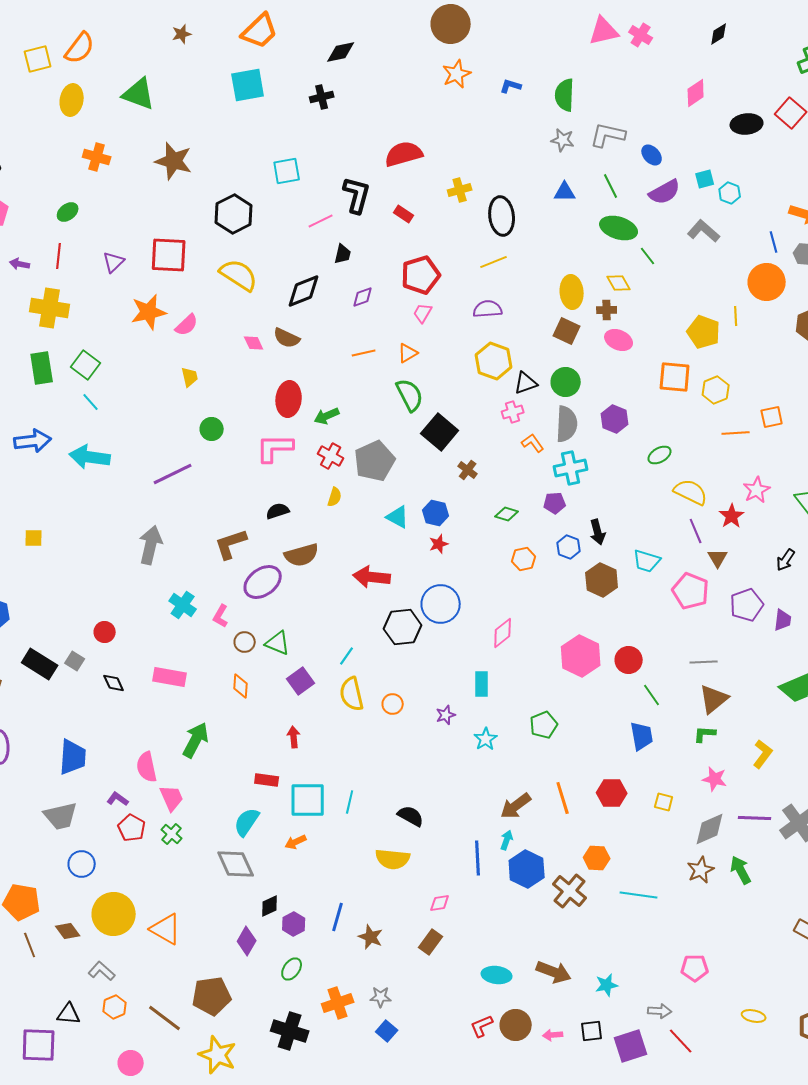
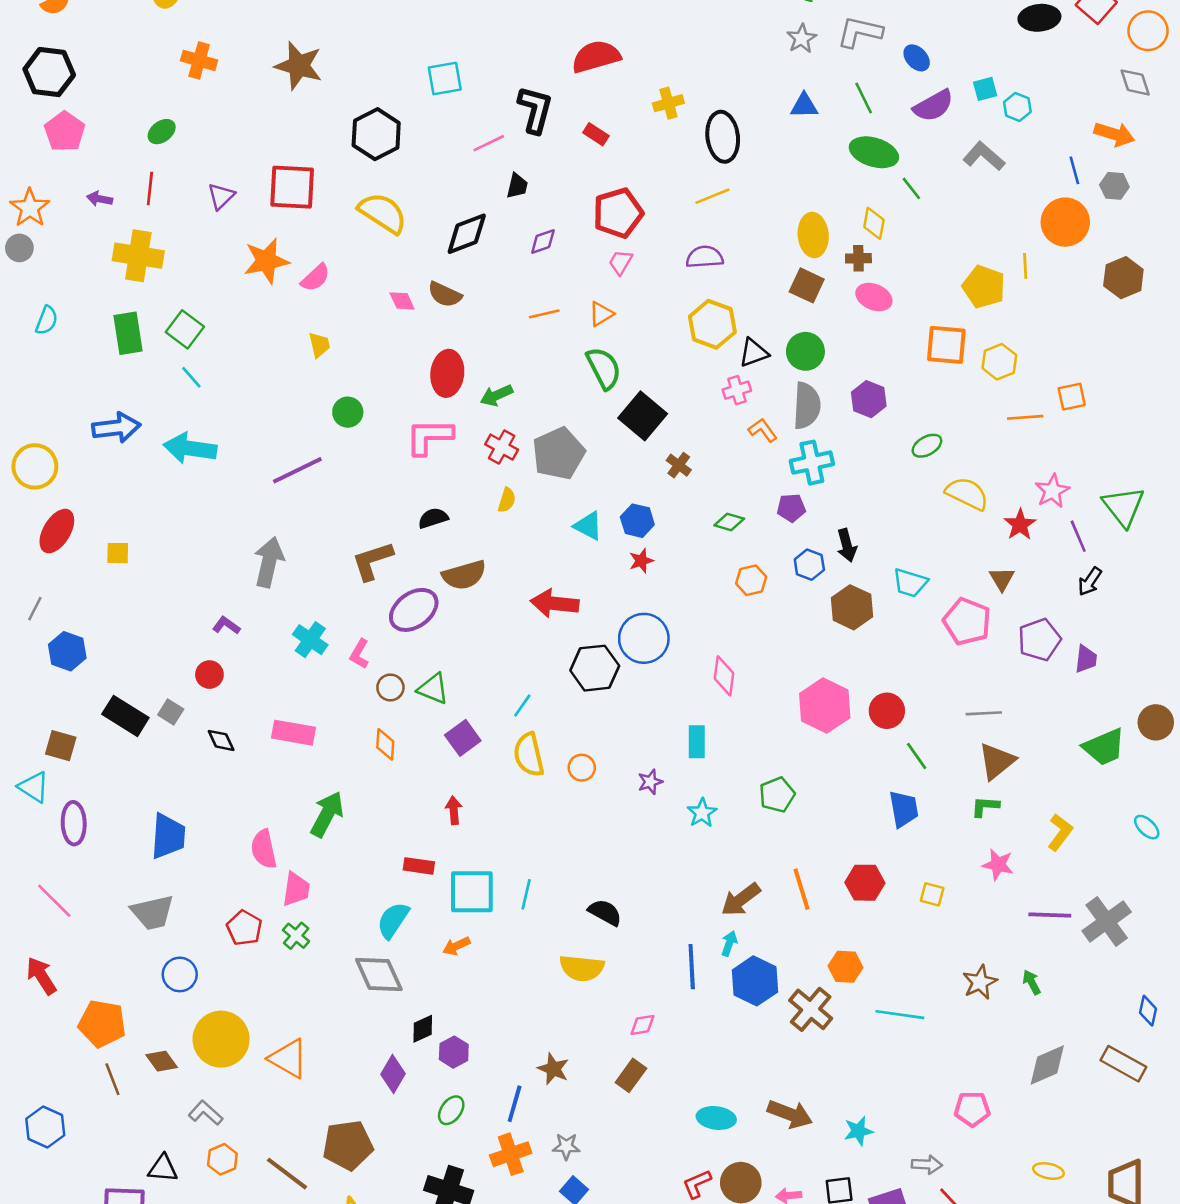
gray star: (563, 140) -> (802, 38), turned 30
yellow diamond: (619, 283) -> (874, 223), turned 40
purple line: (696, 531) -> (1078, 536), moved
pink diamond: (503, 633) -> (724, 676), turned -44
pink trapezoid: (172, 798) -> (296, 889), turned 32
purple L-shape: (118, 799) -> (226, 625), moved
gray diamond: (710, 829) -> (1047, 1065), moved
green arrow: (741, 870) -> (1032, 982), size x0.7
blue line: (338, 917) -> (515, 1104), moved

